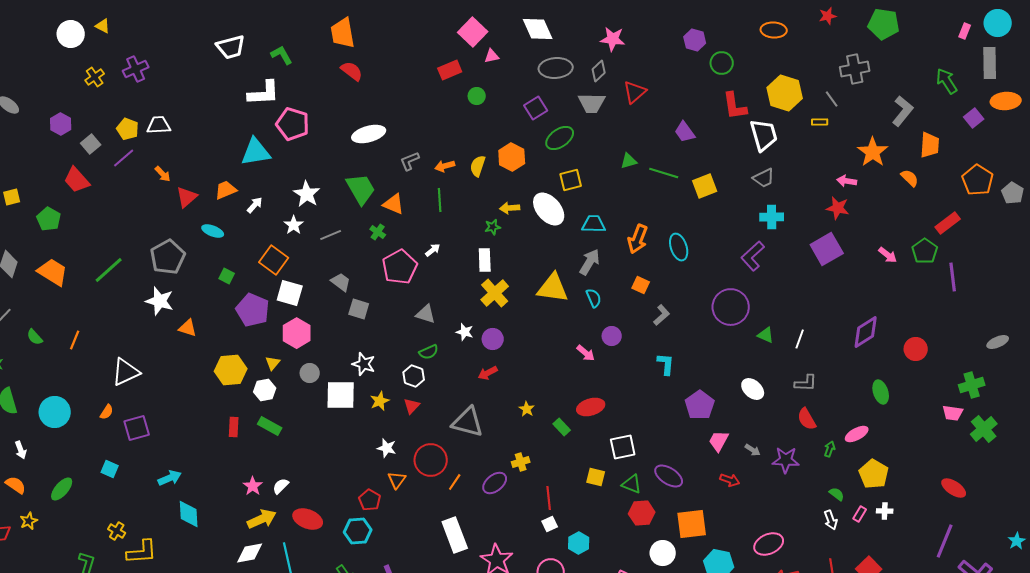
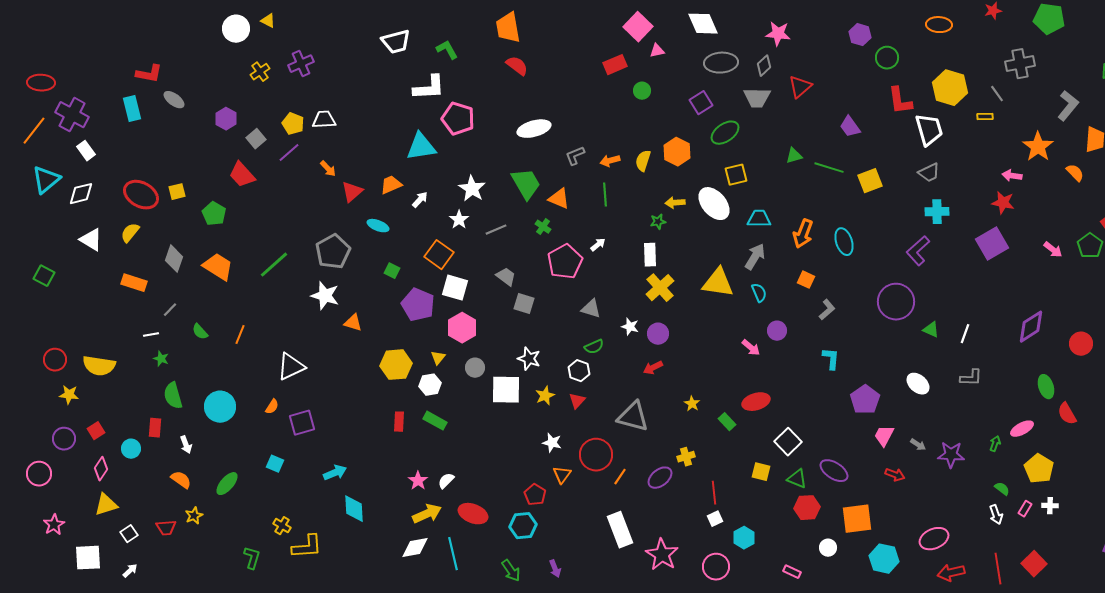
red semicircle: (807, 419) -> (1067, 414), moved
white square: (623, 447) -> (788, 442), turned -32
white circle: (663, 553) -> (828, 548), size x0.7

